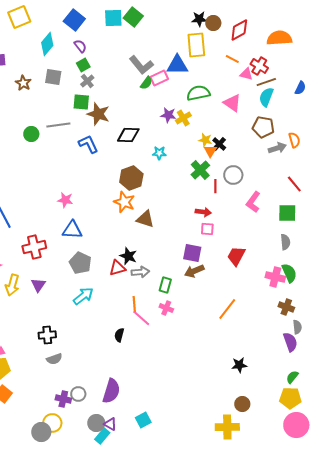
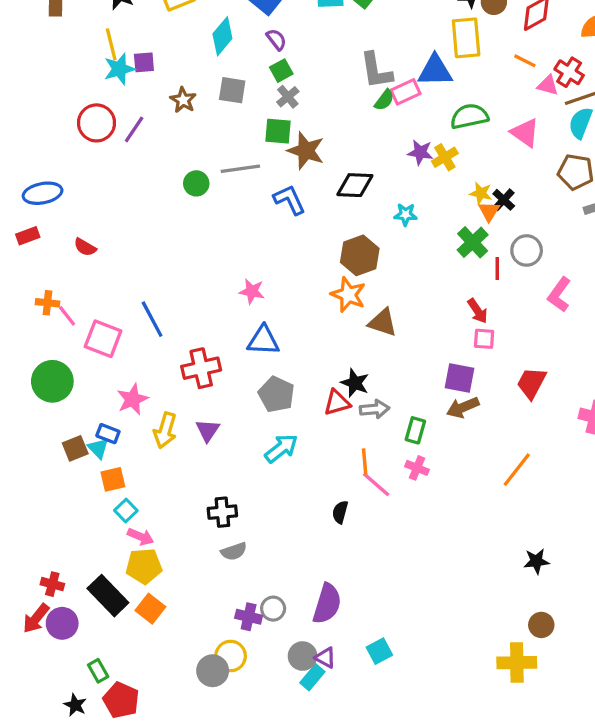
gray L-shape: (141, 65) -> (376, 71), turned 30
red arrow: (203, 212) -> (478, 311), turned 49

